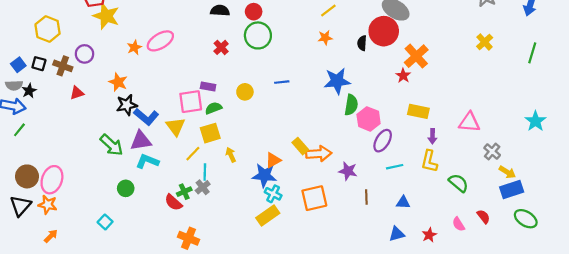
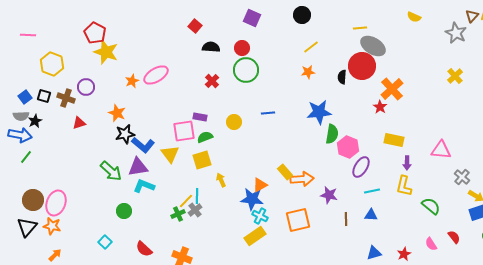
yellow line: (193, 154) -> (186, 201), moved
red semicircle: (173, 202) -> (144, 249), moved
blue triangle: (403, 202) -> (371, 215), moved

